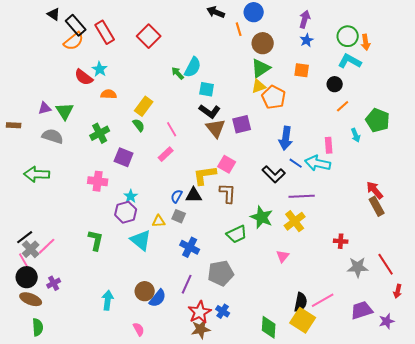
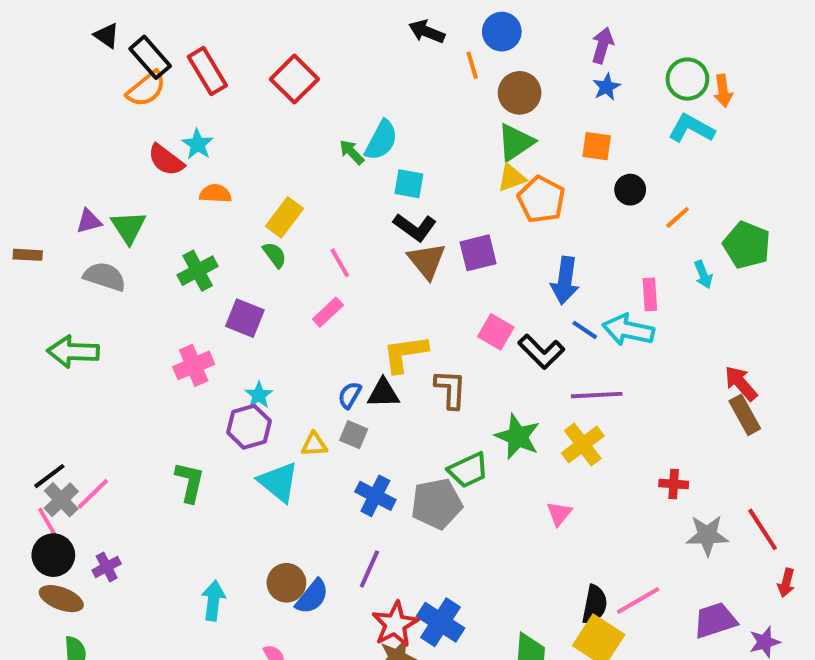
black circle: (335, 84) -> (630, 190), moved
pink square: (227, 164) -> (496, 332), moved
pink cross: (98, 181) -> (194, 365), turned -30
gray pentagon: (221, 273) -> (437, 504), moved
blue cross: (223, 311) -> (441, 622), size x1.6

